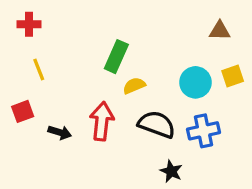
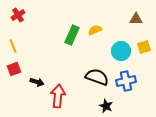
red cross: (29, 24) -> (18, 15), turned -32
yellow line: (39, 69) -> (13, 46), moved
yellow semicircle: (134, 86) -> (95, 30), moved
red arrow: (102, 121) -> (58, 96), moved

